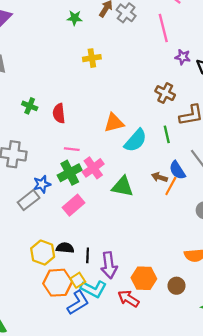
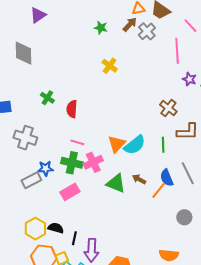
yellow cross: (92, 58) -> (110, 66), turned 35
orange triangle: (114, 123) -> (117, 144), moved, turned -42
green cross: (70, 173) -> (72, 163), turned 30
brown arrow: (159, 177) -> (139, 179), moved

